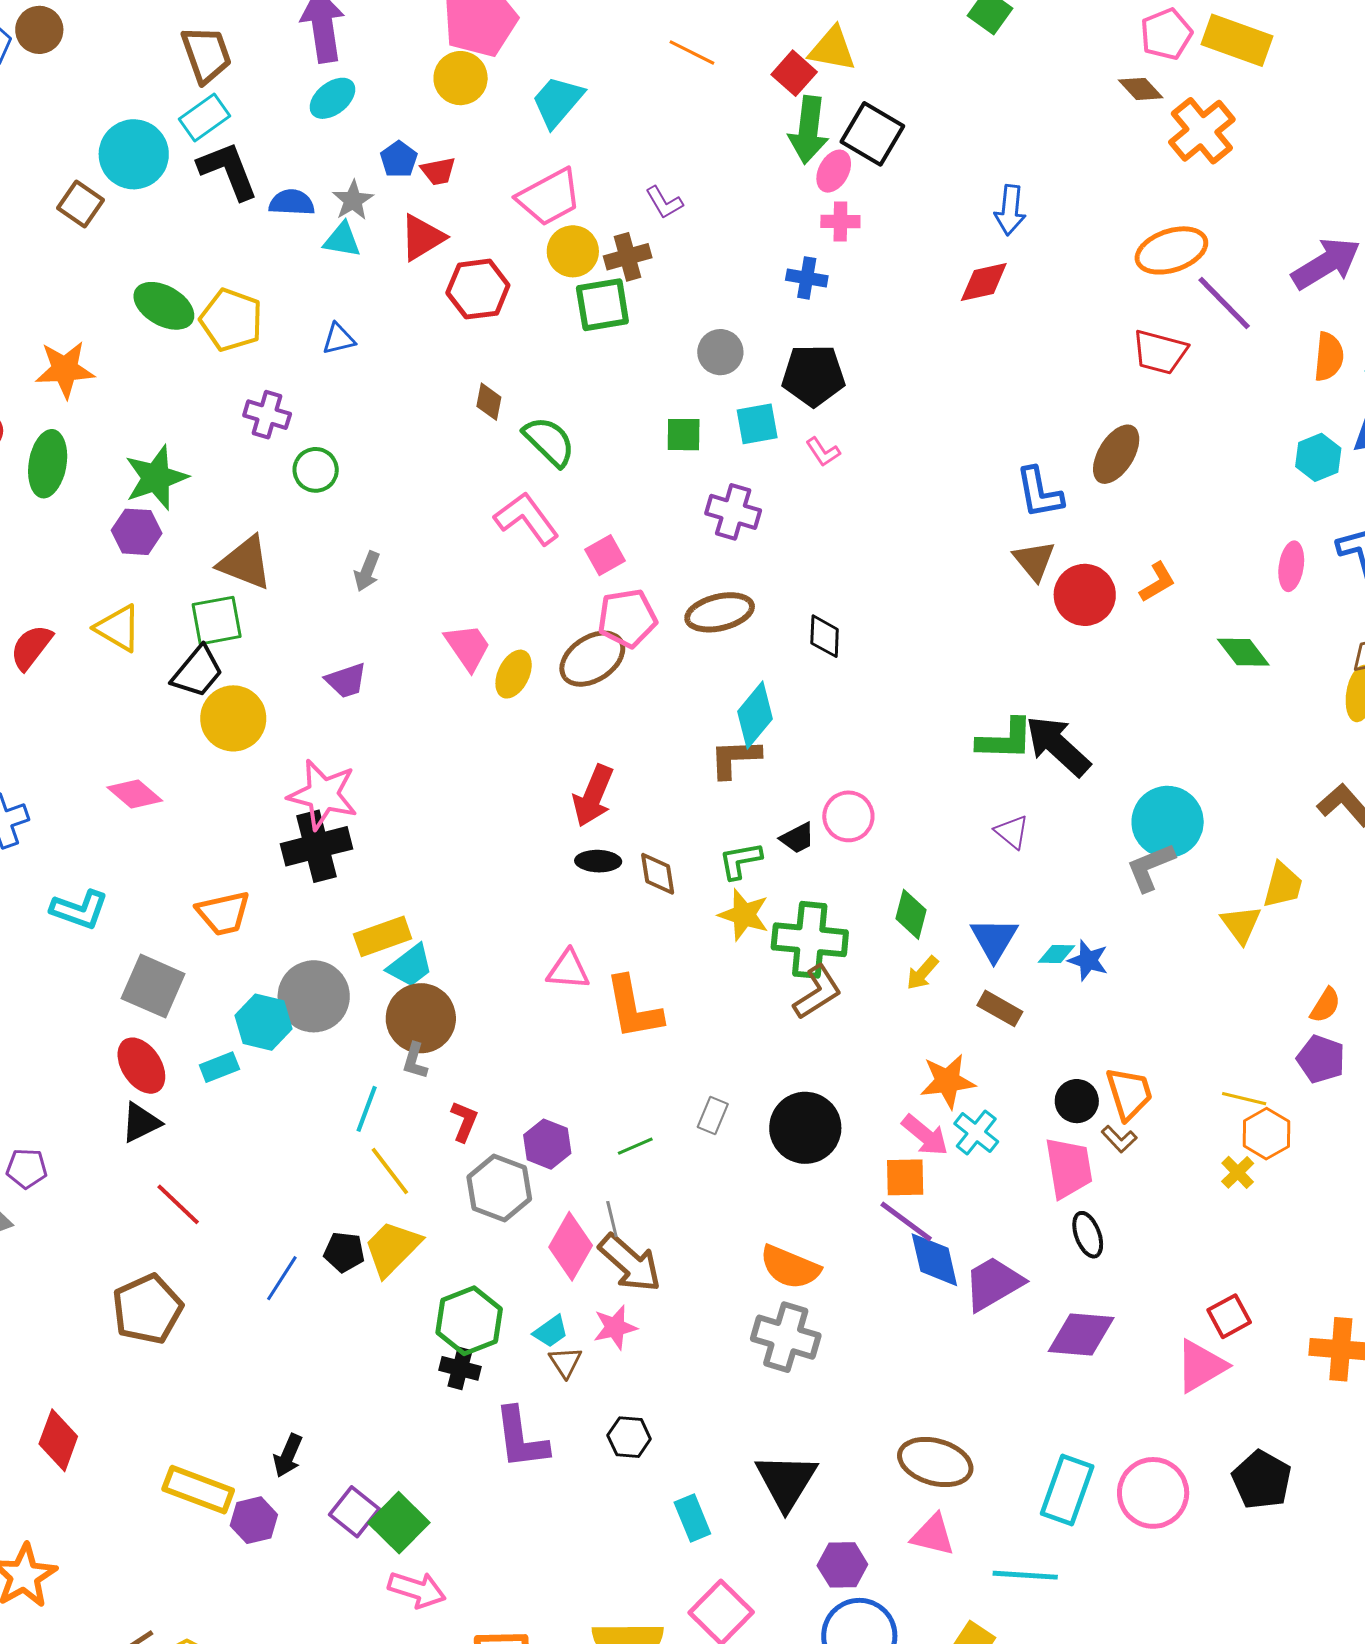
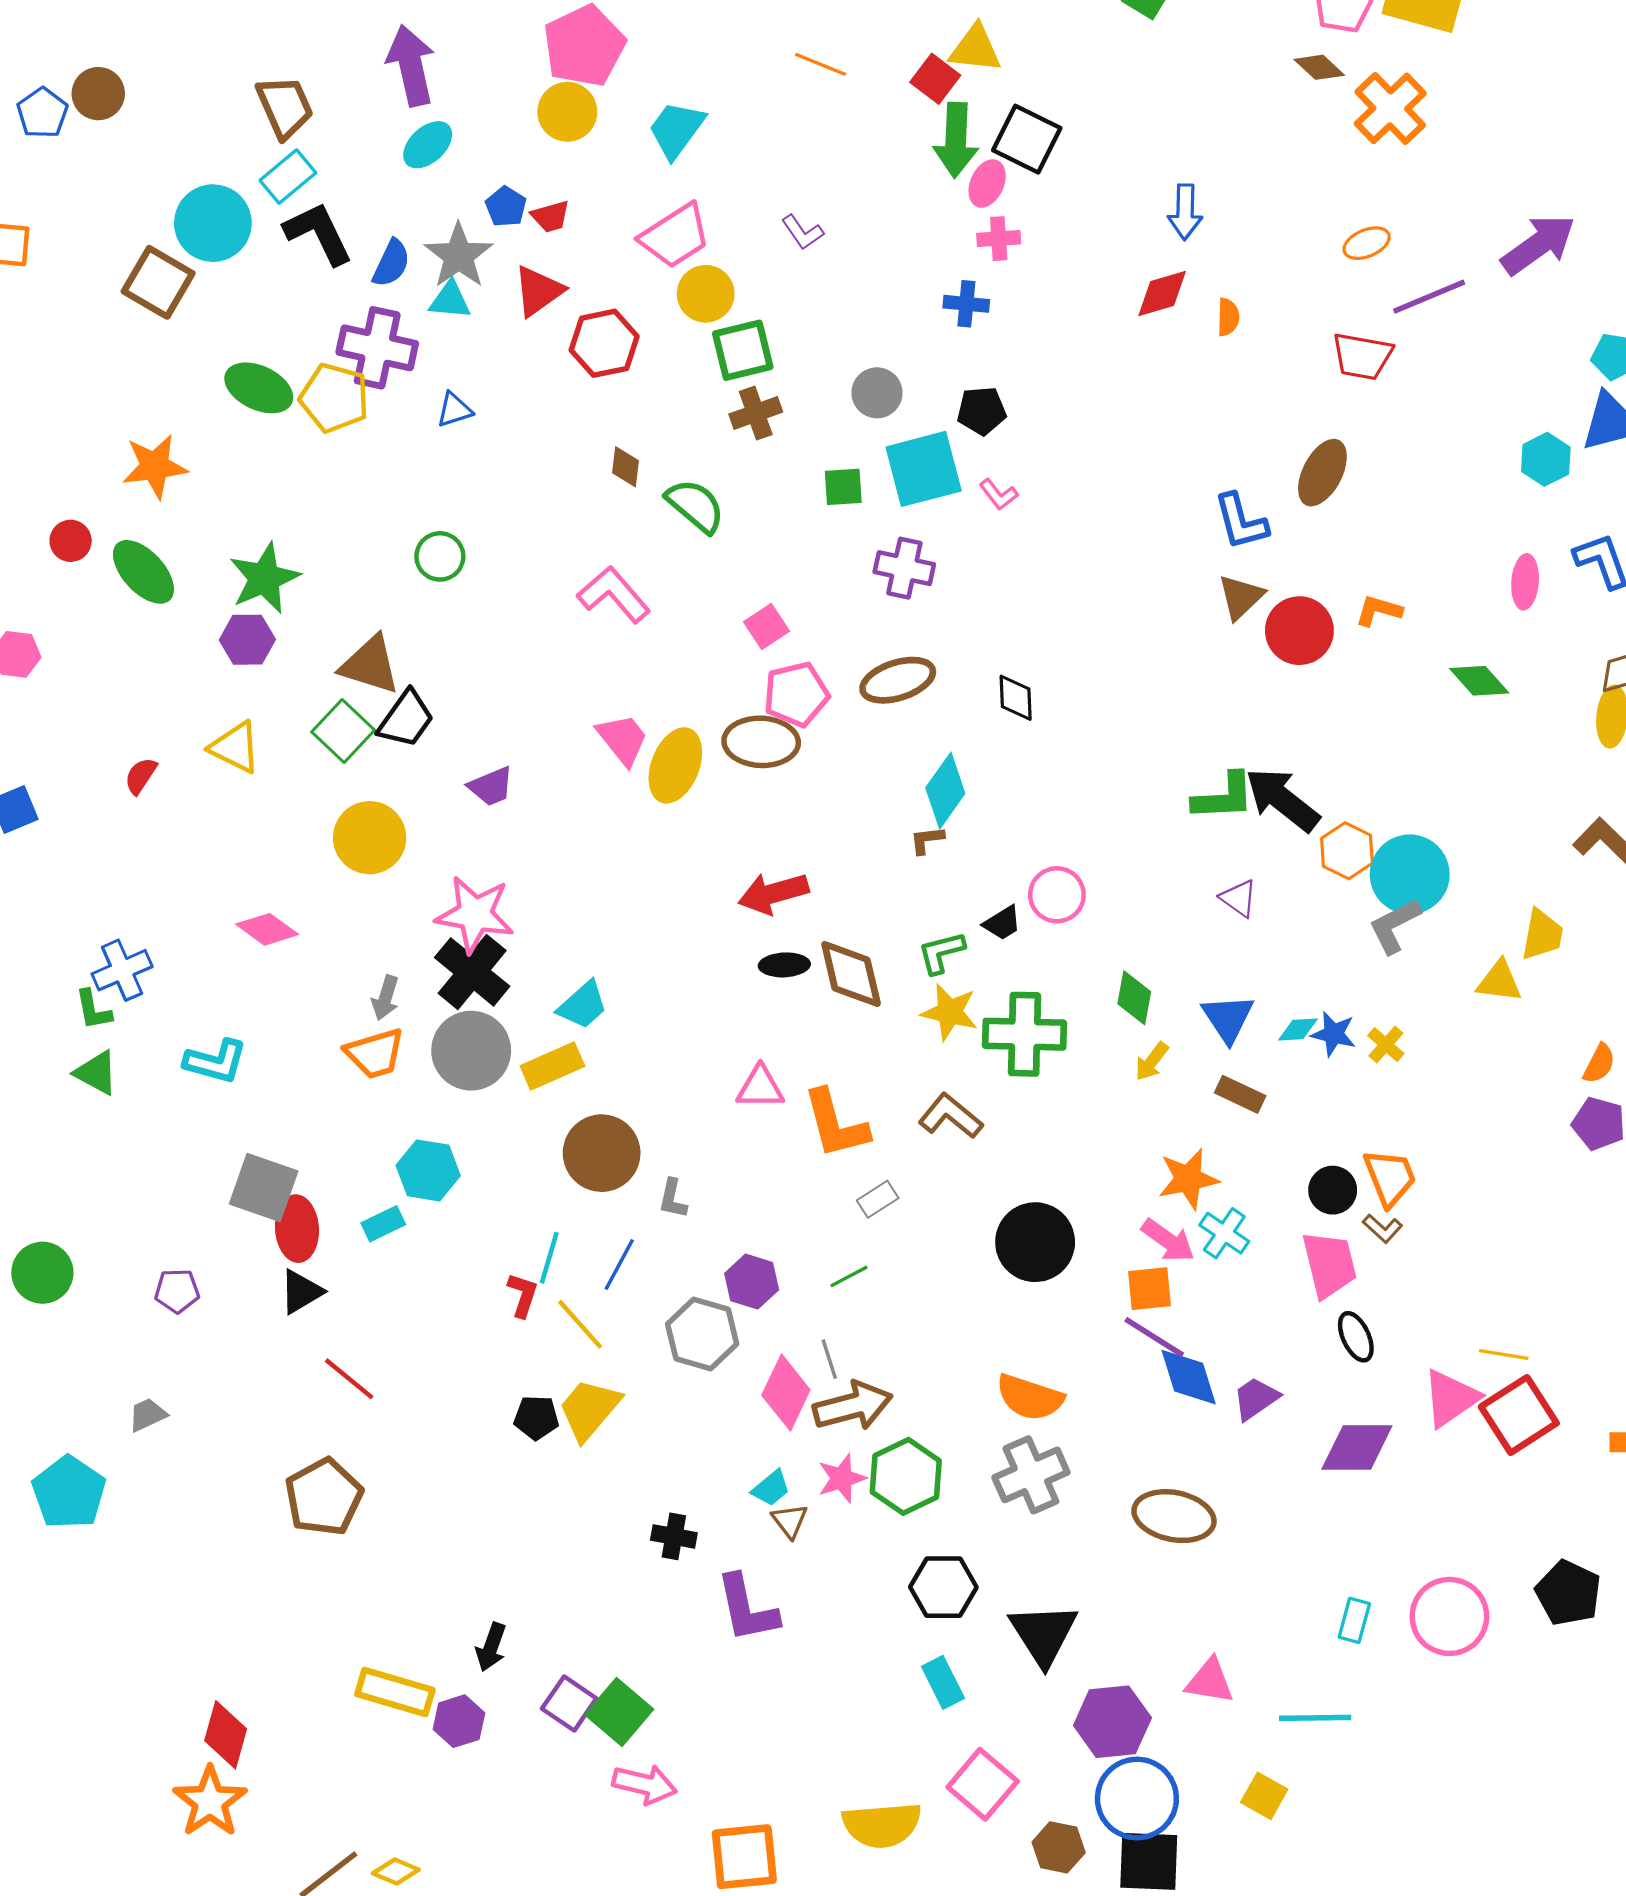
gray star: (353, 200) -> (459, 256), size x1.5
blue semicircle: (292, 203) -> (391, 263), turned 117
brown square: (80, 204) -> (158, 282), size x1.4
orange ellipse: (1171, 250) -> (1367, 243), size x0.6
brown cross: (628, 257) -> (756, 413), moved
purple line: (1224, 303) -> (1429, 297), turned -64
orange semicircle: (1329, 357) -> (1228, 317), moved, size x0.7
black pentagon: (813, 375) -> (982, 411), size x0.7
purple cross: (267, 415) -> (377, 348), moved, size x1.5
cyan square: (757, 424) -> (924, 469), size x1.6
green ellipse: (48, 464) -> (143, 572), turned -48
pink L-shape: (527, 519) -> (614, 594), moved
brown triangle: (1034, 561) -> (1241, 597), turned 30
gray arrow: (367, 571) -> (385, 998), moved
orange L-shape: (1157, 582) -> (1379, 611), turned -129
green square: (217, 621) -> (343, 731), turned -32
red semicircle: (31, 647) -> (141, 776), size x0.7
brown ellipse: (592, 659) -> (761, 742), turned 40
black trapezoid: (197, 672) -> (406, 719), moved
yellow ellipse: (514, 674) -> (675, 765), size x1.4
brown L-shape: (735, 758) -> (927, 840), size x0.6
red arrow: (593, 796) -> (773, 893), turned 56
black cross: (317, 846) -> (472, 972), turned -32
brown diamond: (658, 874) -> (851, 974), size x1.5
yellow triangle: (1241, 924) -> (1499, 981), turned -42
cyan trapezoid: (410, 966) -> (583, 1005), moved
gray square: (153, 986) -> (264, 1188), moved
brown L-shape: (817, 992) -> (951, 1116), moved, turned -104
gray circle: (314, 996) -> (471, 1051), moved
gray L-shape: (415, 1061) -> (673, 1199), moved
red ellipse: (141, 1066) -> (297, 1229), turned 34
yellow line: (1244, 1099) -> (1504, 1355), moved
gray rectangle: (713, 1116) -> (878, 1199), moved, turned 39
red L-shape: (464, 1121) -> (523, 1295), moved
orange hexagon: (1266, 1134) -> (1347, 851), moved
purple pentagon: (27, 1168) -> (177, 1291), moved
yellow cross: (1238, 1172) -> (1386, 1045), moved
brown arrow: (630, 1263) -> (853, 1406), turned -52
blue line: (282, 1278) -> (619, 1264), moved
purple trapezoid: (993, 1283) -> (1256, 1398), size x0.7
red square: (1229, 1316) -> (1519, 1415), size x1.6
green hexagon: (469, 1321) -> (906, 1476), moved
gray cross: (786, 1337) -> (1031, 1475), turned -36
pink triangle: (1201, 1366) -> (1451, 1398), moved
black hexagon: (629, 1437) -> (943, 1587), moved, size x1.4
red diamond: (58, 1440) -> (226, 1735), moved
brown ellipse: (935, 1462) -> (1174, 1516), moved
cyan rectangle: (1067, 1490) -> (1354, 1620), size x0.6
purple hexagon: (842, 1565) -> (1112, 1722), size x1.4

